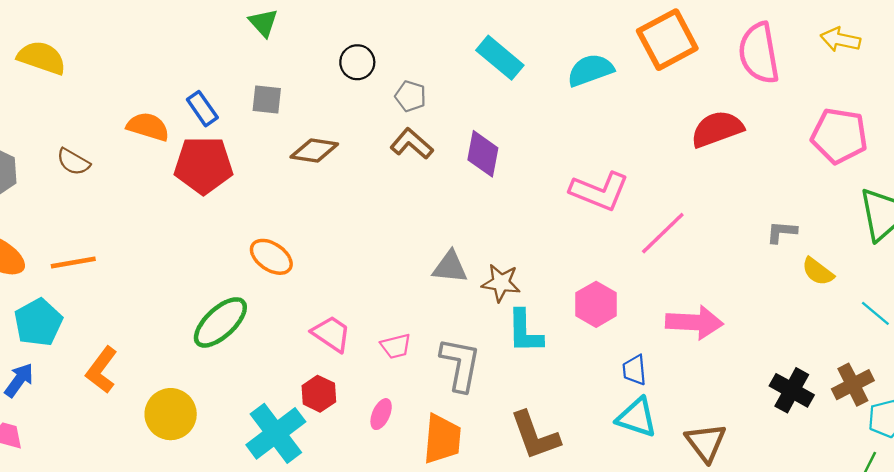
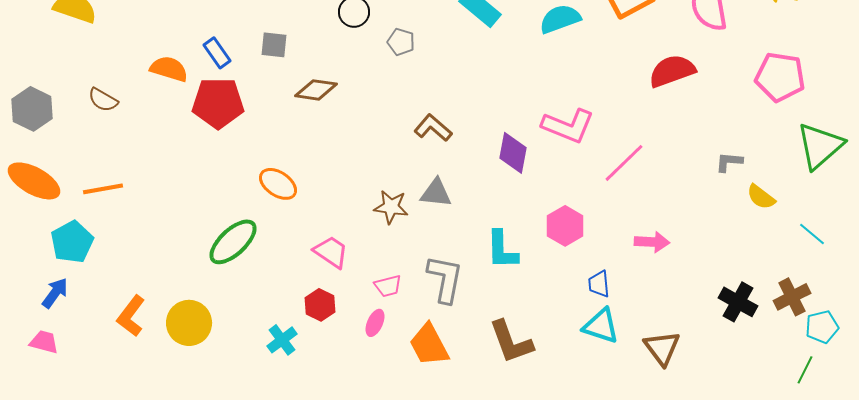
brown L-shape: (412, 144) -> (433, 128), moved
purple diamond: (483, 154) -> (513, 153), moved
brown star: (501, 283) -> (391, 207), moved
pink arrow: (694, 322) -> (652, 242), size x0.7
pink trapezoid: (396, 346) -> (388, 286), moved
orange L-shape: (102, 370) -> (131, 316), moved
cyan cross: (276, 433) -> (282, 340), size x0.6
orange trapezoid: (442, 439) -> (429, 345), turned 147

